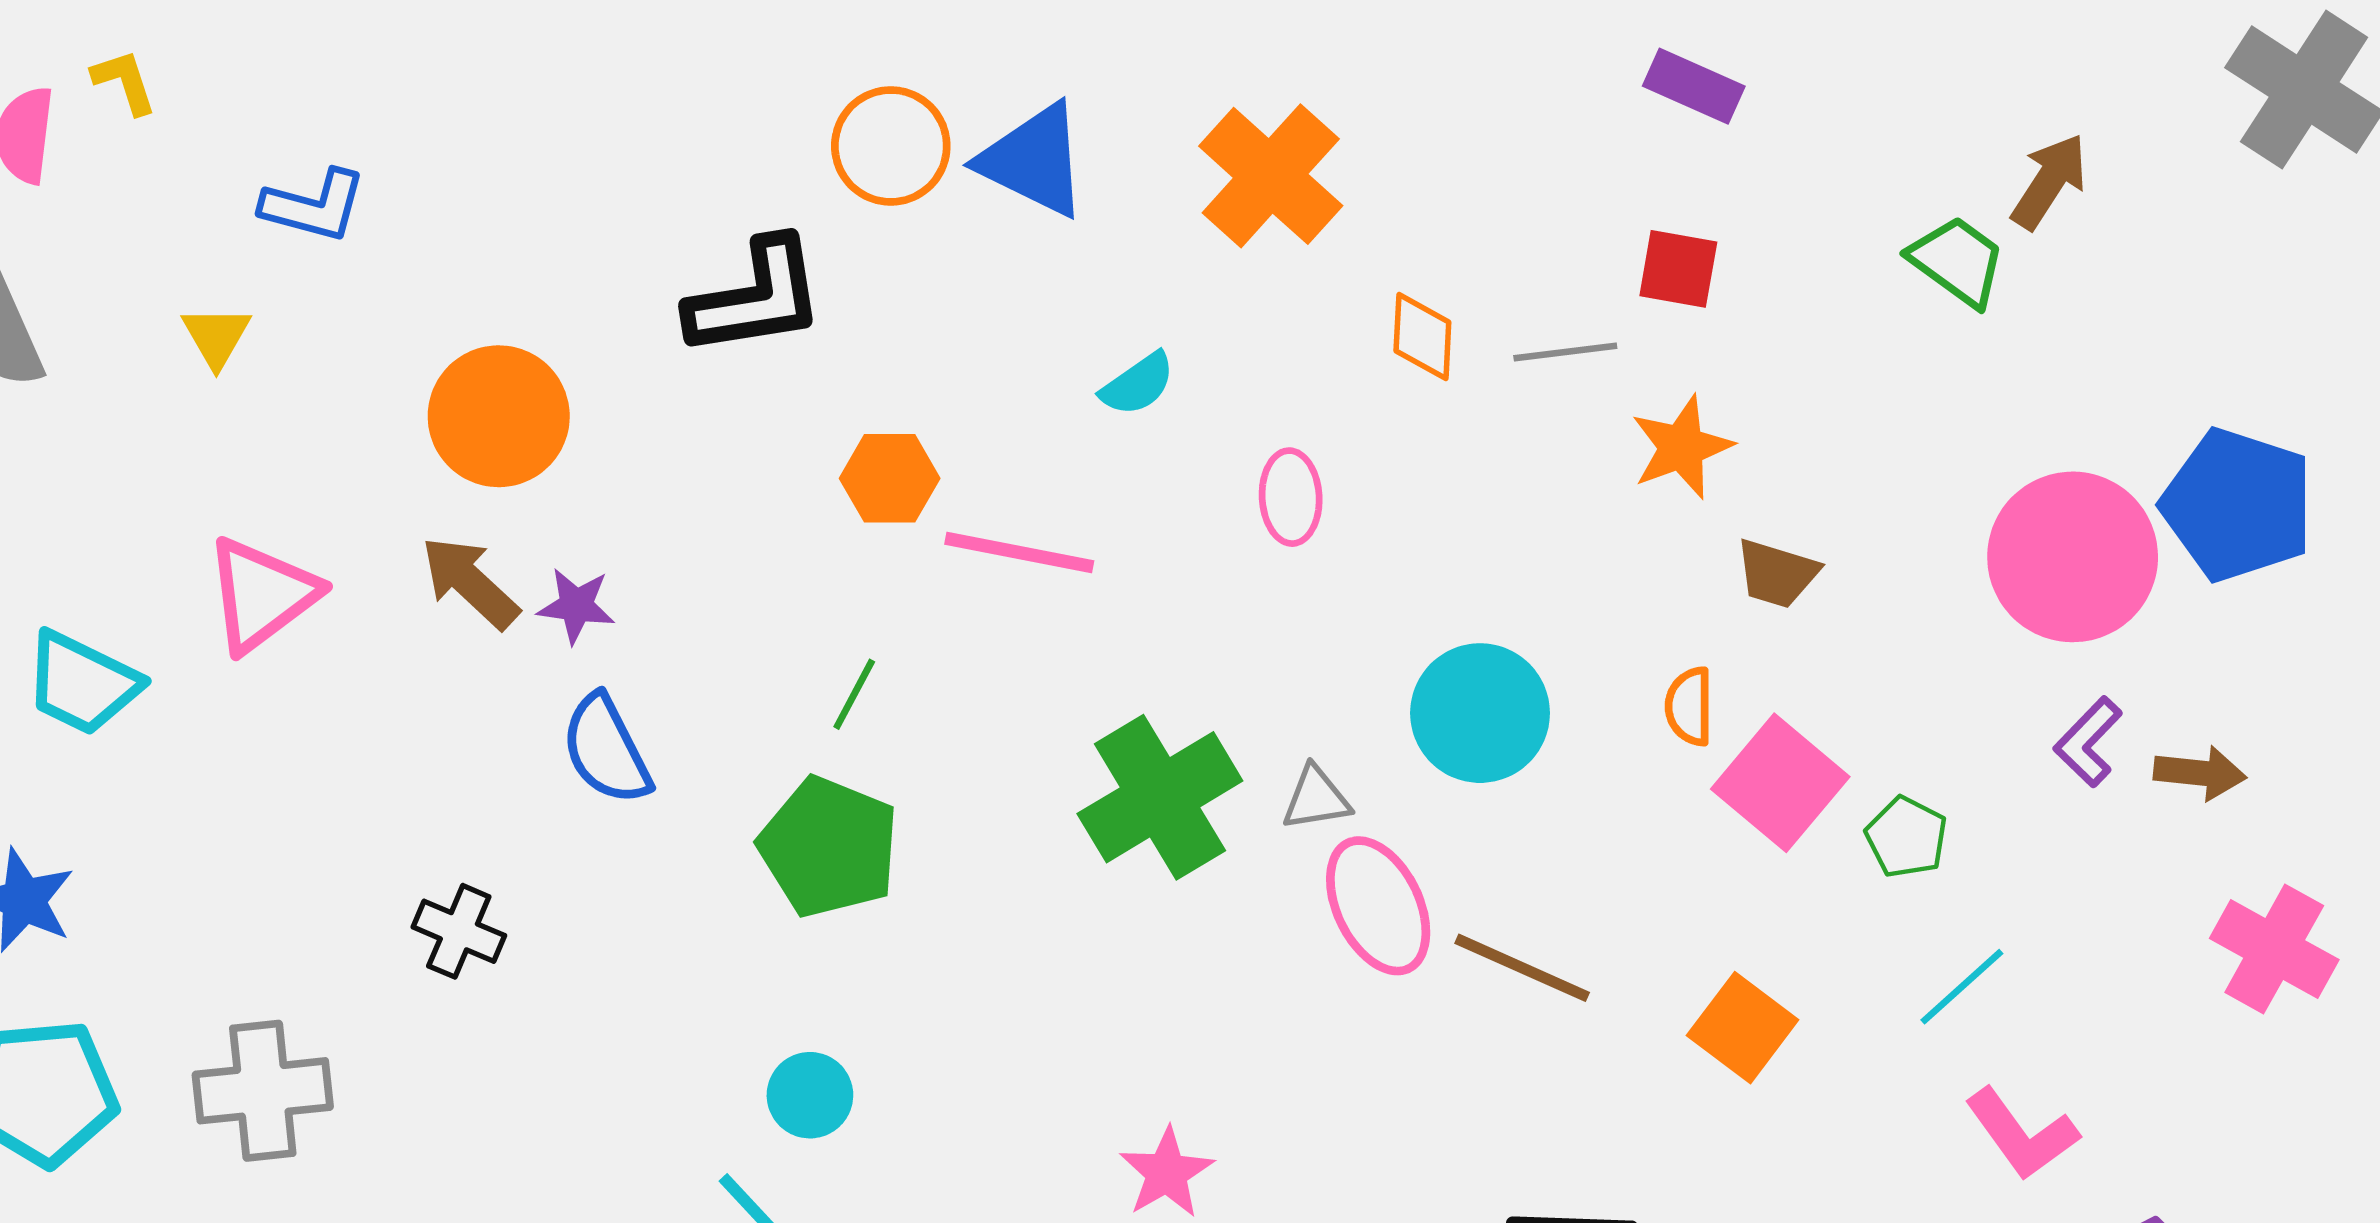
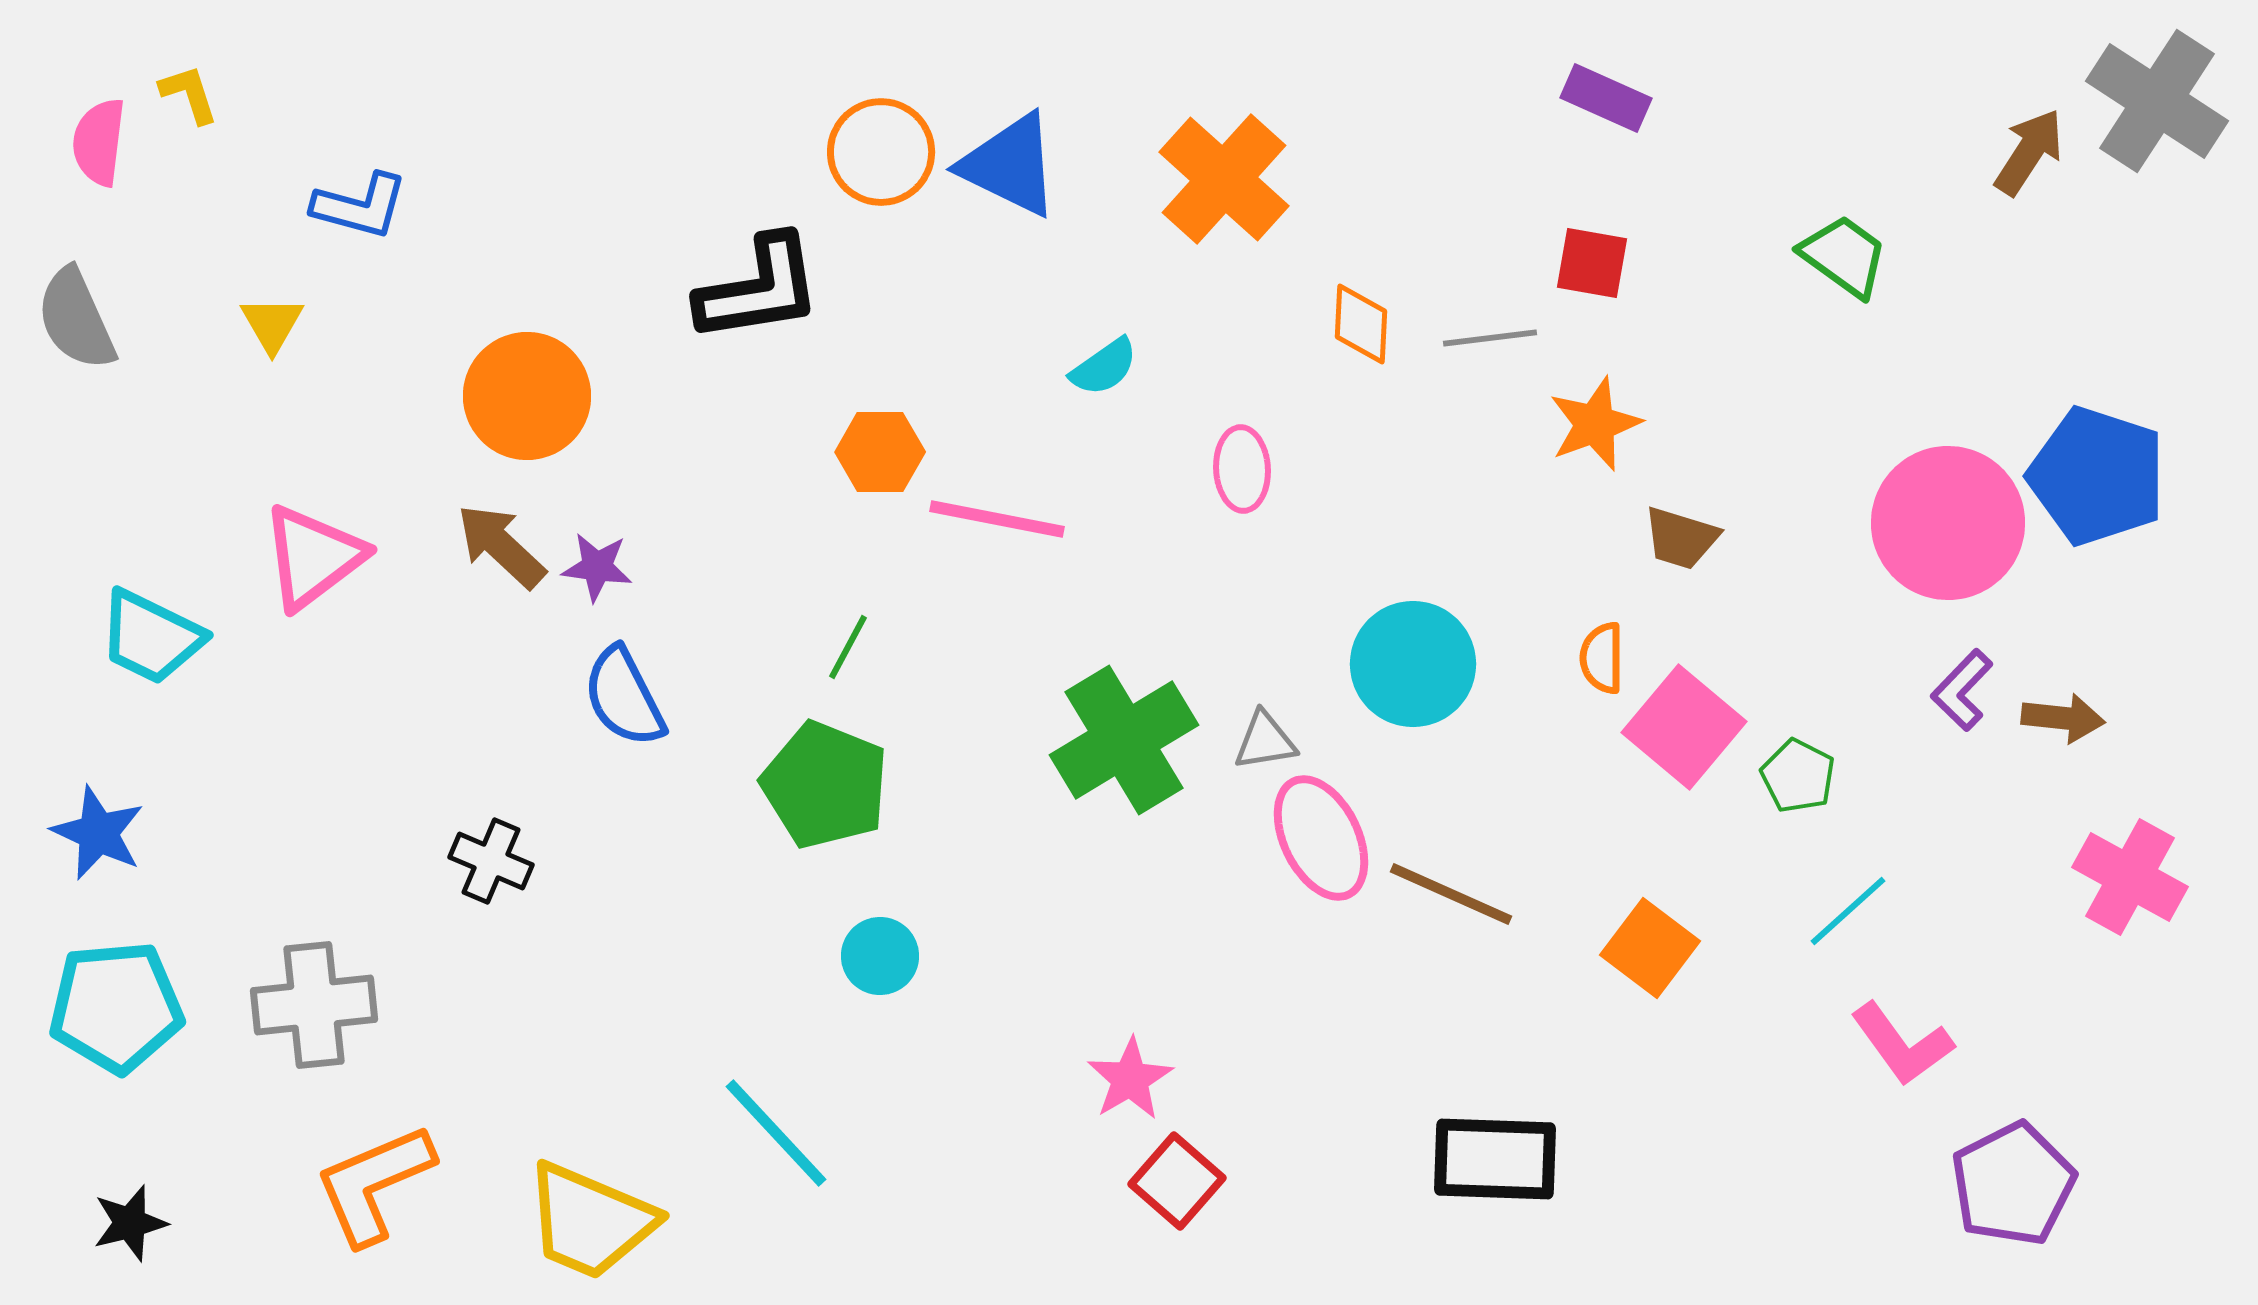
brown arrow: (2049, 181) -> (2029, 152), moved
cyan circle: (810, 1095) -> (880, 956), moved

